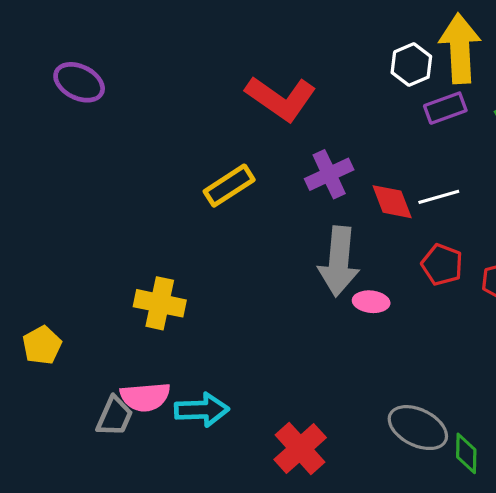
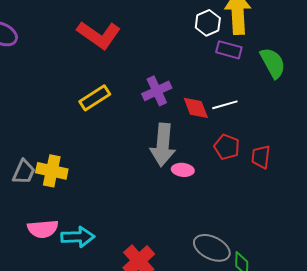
red L-shape: (281, 98) -> (99, 35), moved
purple rectangle: (445, 108) -> (229, 50), turned 35
gray trapezoid: (115, 416) -> (24, 172), moved

